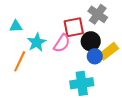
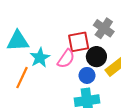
cyan triangle: (16, 26) -> (18, 41), size x1.6
blue circle: (95, 56) -> (87, 75), moved

